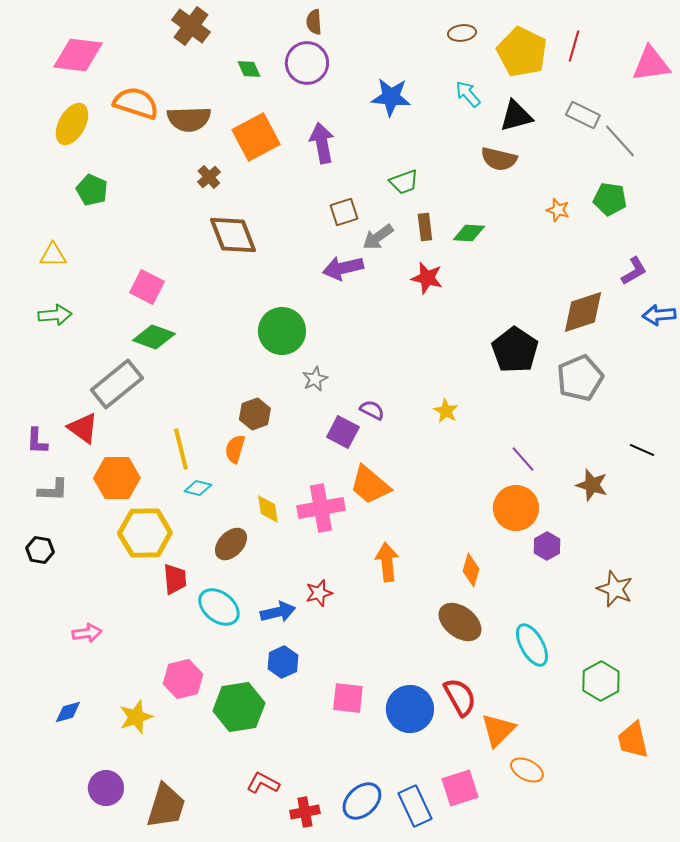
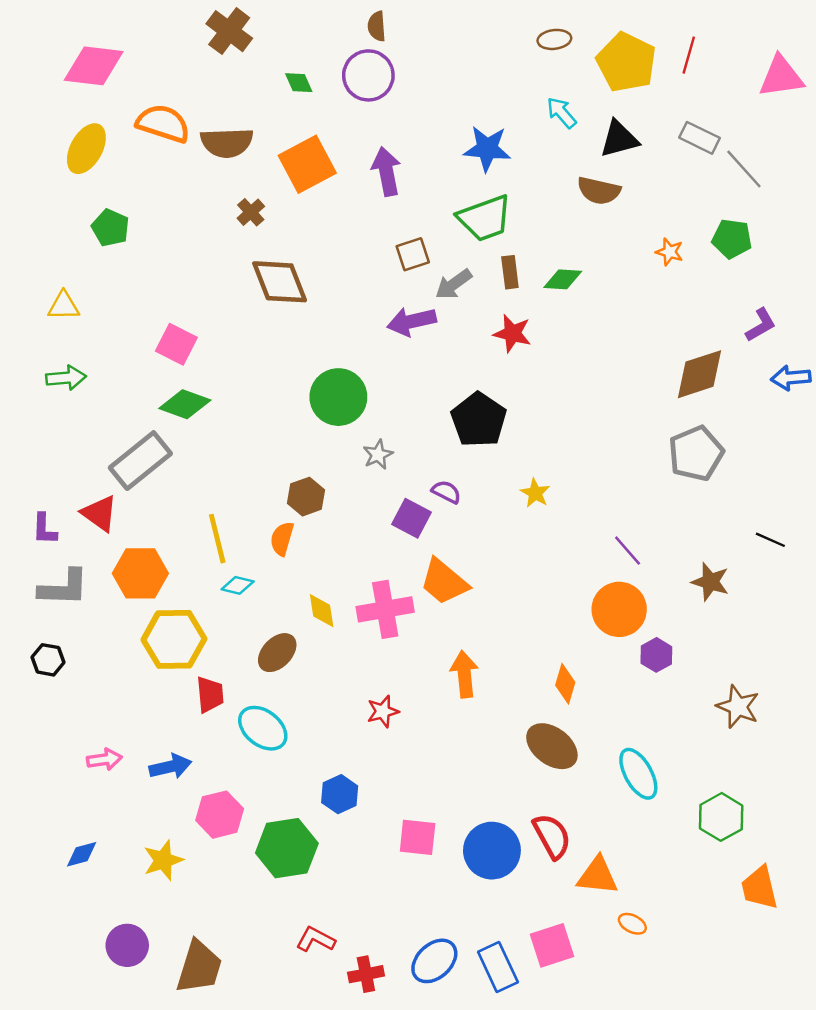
blue star: (391, 97) -> (487, 149), moved
green trapezoid: (404, 182) -> (485, 218), size x1.6
black pentagon: (515, 350) -> (479, 420), moved
gray L-shape: (53, 490) -> (64, 588), size x1.4
blue arrow: (278, 612) -> (170, 767), moved
orange triangle: (498, 730) -> (598, 876), turned 51
orange ellipse: (527, 770) -> (632, 924), size x0.7

